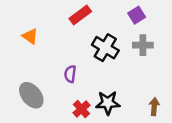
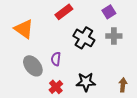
orange triangle: (30, 36) -> (24, 29), size x1.5
gray ellipse: (31, 95) -> (33, 66), moved
red cross: (81, 109) -> (56, 87), moved

